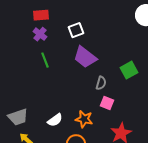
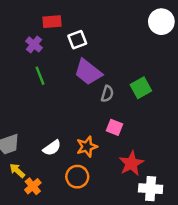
red rectangle: (41, 15) -> (52, 22), moved
gray semicircle: (101, 83) -> (107, 94), moved
orange star: (84, 119) -> (87, 147), turned -30

